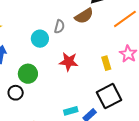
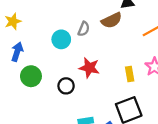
green circle: (28, 74) -> (31, 76), moved
black circle: (16, 93) -> (66, 86), moved

